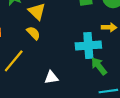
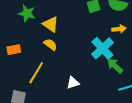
cyan cross: (88, 45) -> (102, 48), turned -30

